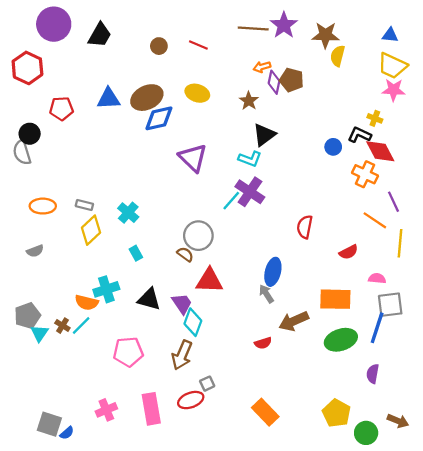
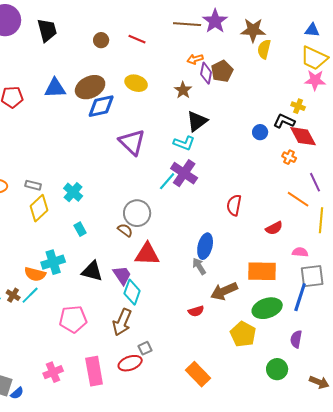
black trapezoid: (100, 35) -> (47, 30), turned -45
brown pentagon: (292, 80) -> (222, 71), turned 30
orange cross: (365, 174) -> (289, 157), size x0.6
yellow pentagon: (336, 413) -> (243, 334), moved
green circle: (366, 433) -> (277, 369), moved

